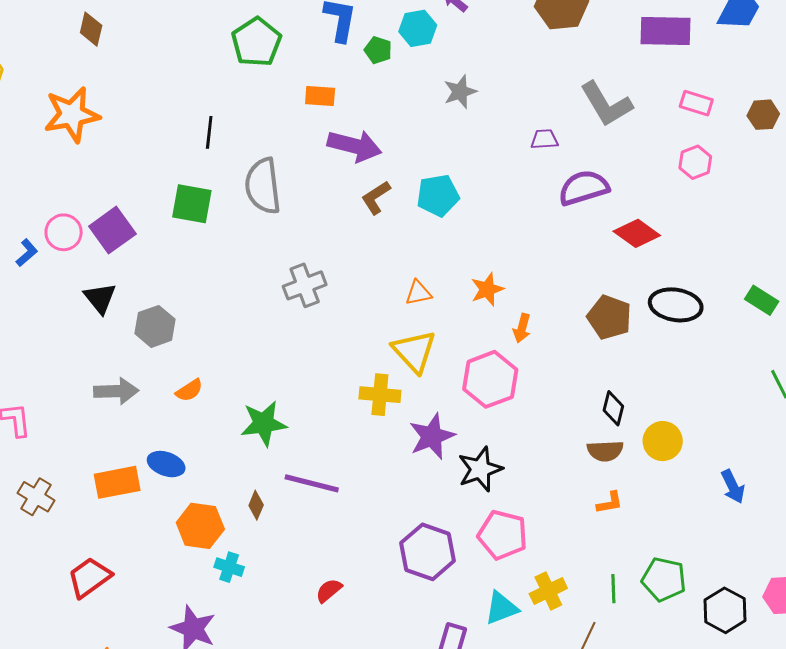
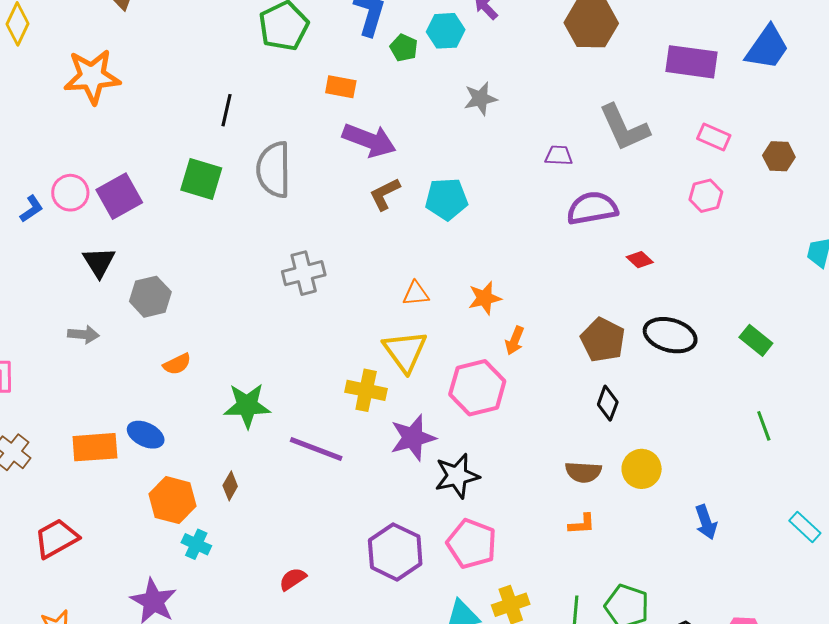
red diamond: (637, 233) -> (640, 260), size x0.6
gray arrow: (116, 391) -> (83, 334), moved, size x0.7
black diamond: (613, 408) -> (608, 403), moved
purple line: (312, 483) -> (316, 449), moved

